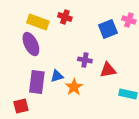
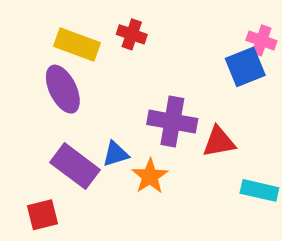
blue square: (108, 29) -> (245, 67), moved
purple cross: (85, 60) -> (172, 122), size x1.6
purple rectangle: (37, 82) -> (75, 166), turned -60

